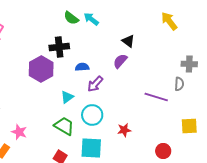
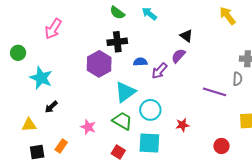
green semicircle: (71, 18) -> (117, 13), moved
purple arrow: (95, 84) -> (159, 71), moved
cyan triangle: (67, 97) -> (125, 92), size x1.6
pink star: (19, 132) -> (88, 127), moved

